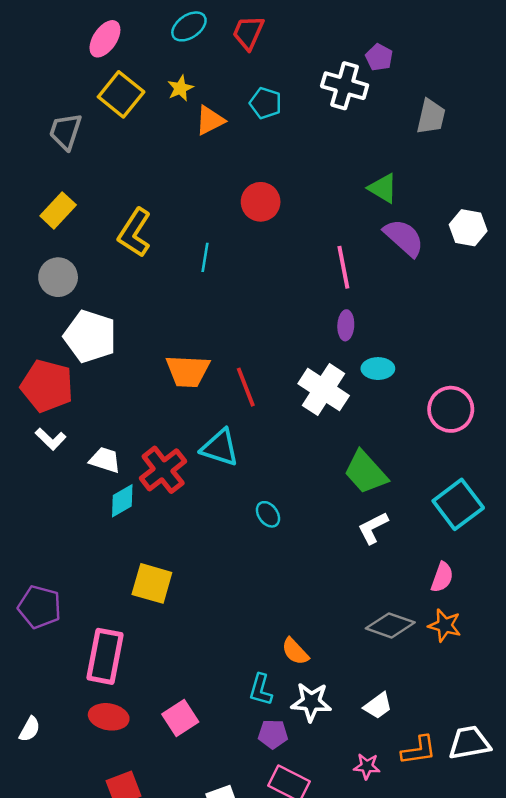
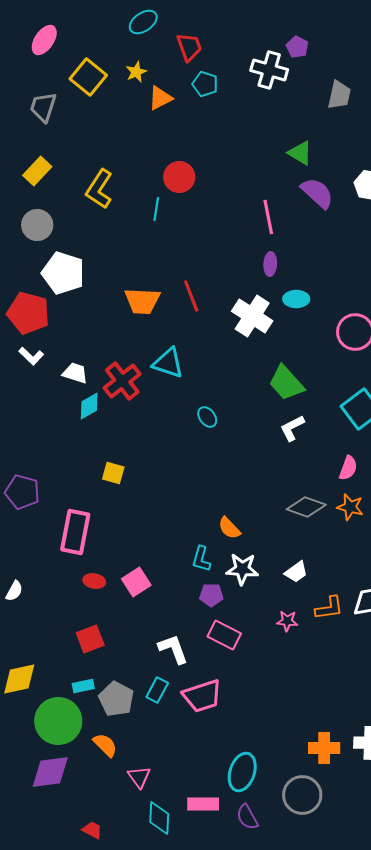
red trapezoid: (248, 33) -> (189, 47), moved, turned 136
pink ellipse: (105, 39) -> (44, 40), moved
red circle: (261, 202) -> (179, 177), moved
red line: (246, 387) -> (191, 296), moved
yellow square: (152, 583) -> (113, 473), size x0.7
red ellipse: (109, 717) -> (94, 581), moved, size x0.7

